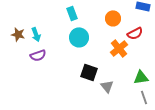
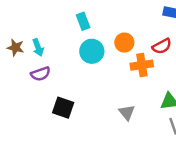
orange circle: (113, 18) -> (124, 43), moved
orange cross: (119, 48) -> (142, 65), turned 30
black square: (89, 72) -> (63, 108), moved

